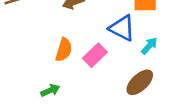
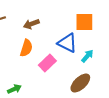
orange semicircle: (64, 50) -> (26, 48), moved

